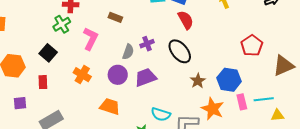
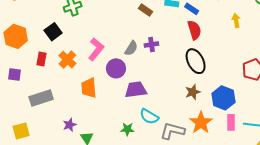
brown rectangle: (115, 17) -> (145, 10), moved
pink L-shape: (90, 39) -> (96, 49), moved
black ellipse: (180, 51) -> (196, 61), moved
orange cross: (82, 75) -> (67, 60), moved
purple trapezoid: (146, 77) -> (136, 90), moved
orange trapezoid: (110, 106) -> (89, 88), moved, turned -125

